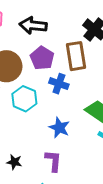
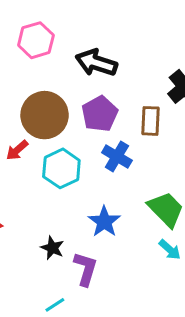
brown rectangle: (76, 56) -> (151, 121), size x0.7
black star: (14, 162) -> (52, 248), moved

